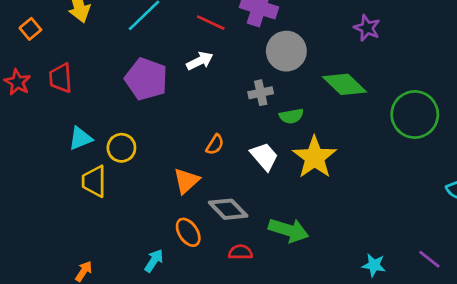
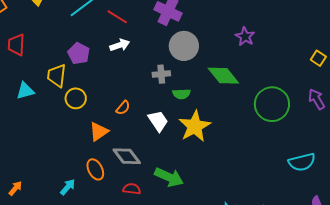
red line: (211, 23) -> (117, 17), moved
purple pentagon: (146, 79) -> (79, 53), size x0.7
yellow circle: (121, 148) -> (76, 98), moved
yellow trapezoid: (94, 181) -> (57, 76), moved

